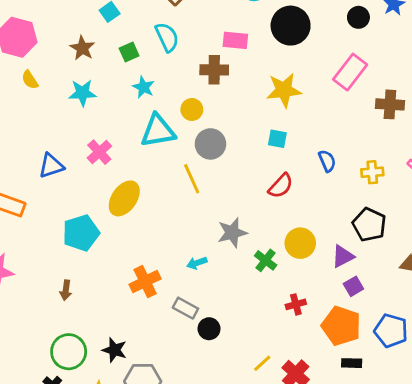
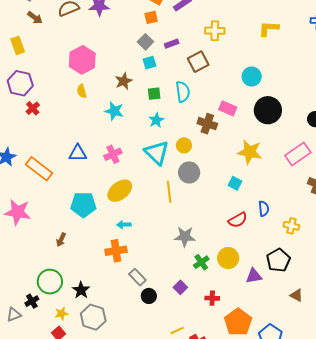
cyan triangle: (158, 131) -> (157, 153), turned 36
red semicircle: (281, 186) -> (238, 220), moved
cyan arrow: (197, 263) -> (124, 225), moved
purple square: (353, 286) -> (180, 287), moved, turned -32

